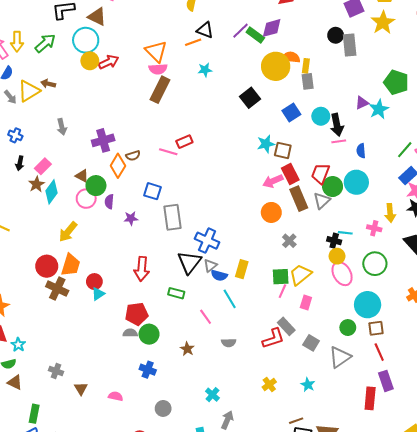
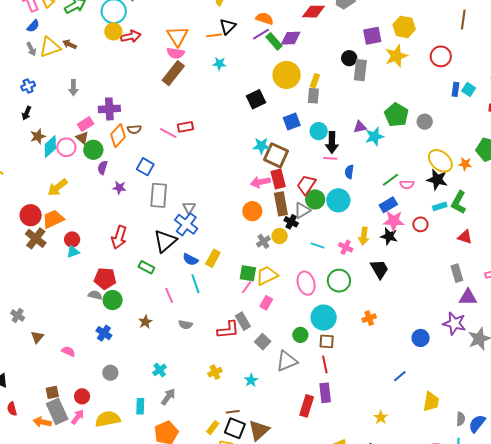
black triangle: (205, 30) -> (228, 26), turned 42
orange semicircle: (291, 57) -> (265, 19), moved
blue cross: (15, 135) -> (28, 86), turned 32
brown square: (283, 150) -> (276, 155), size x1.4
pink rectangle: (43, 166) -> (86, 124), moved
pink circle: (86, 199) -> (66, 147), moved
black cross: (334, 241) -> (291, 222), moved
yellow circle: (337, 256) -> (280, 236), moved
orange trapezoid: (71, 265) -> (53, 219), turned -145
gray triangle: (210, 265) -> (189, 208), moved, turned -32

